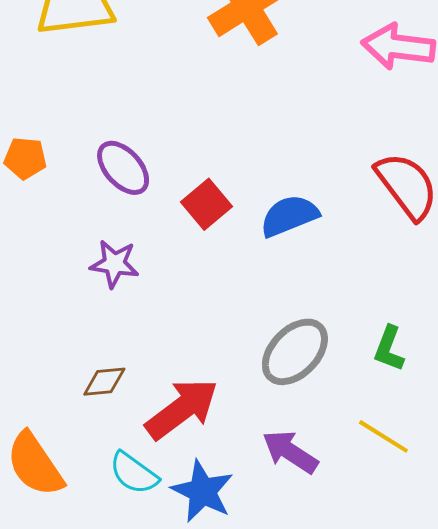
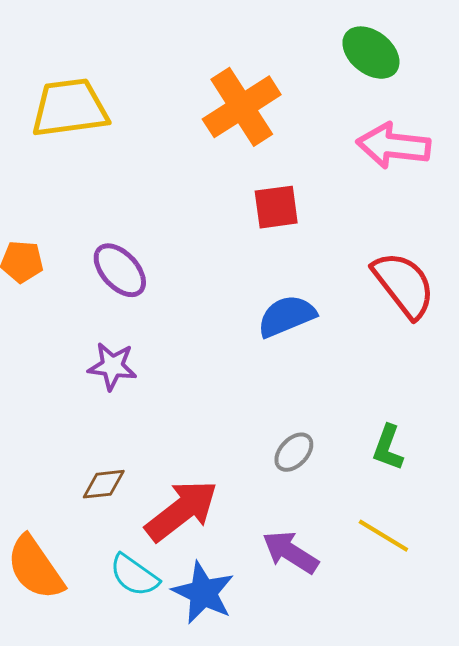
red square: (206, 204) -> (276, 207), moved, turned 33
gray ellipse: (295, 352) -> (294, 452), size x0.6

